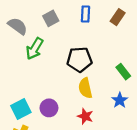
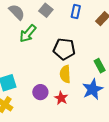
gray square: (51, 18) -> (46, 10), turned -32
blue star: (120, 100) -> (93, 89), size x1.5
purple circle: (49, 108) -> (40, 92), moved

